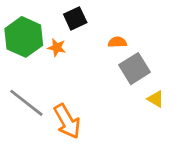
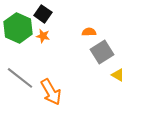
black square: (75, 18) -> (43, 14), moved, turned -30

